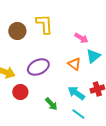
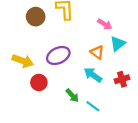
cyan arrow: (76, 93) -> (93, 75), moved
cyan line: (78, 114) -> (93, 106), moved

